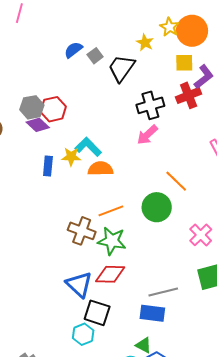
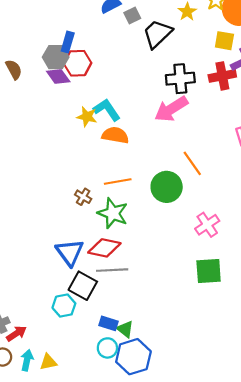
pink arrow: (147, 135) -> (171, 109), size x1.4
blue rectangle: (48, 166) -> (68, 42), moved
brown cross: (82, 231) -> (83, 197), size x0.6
gray line: (163, 292) -> (112, 270), moved
blue rectangle: (152, 313) -> (108, 323), moved, size x0.7

